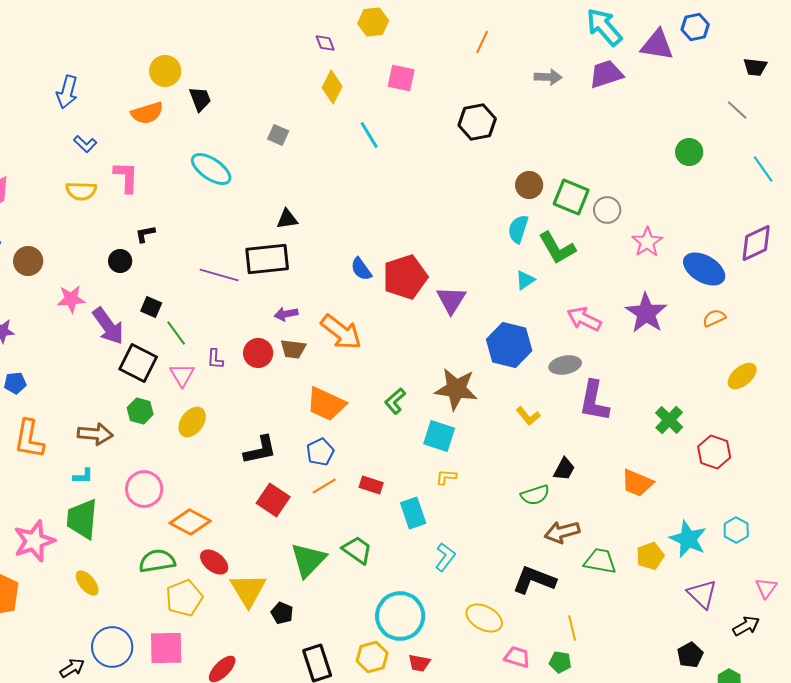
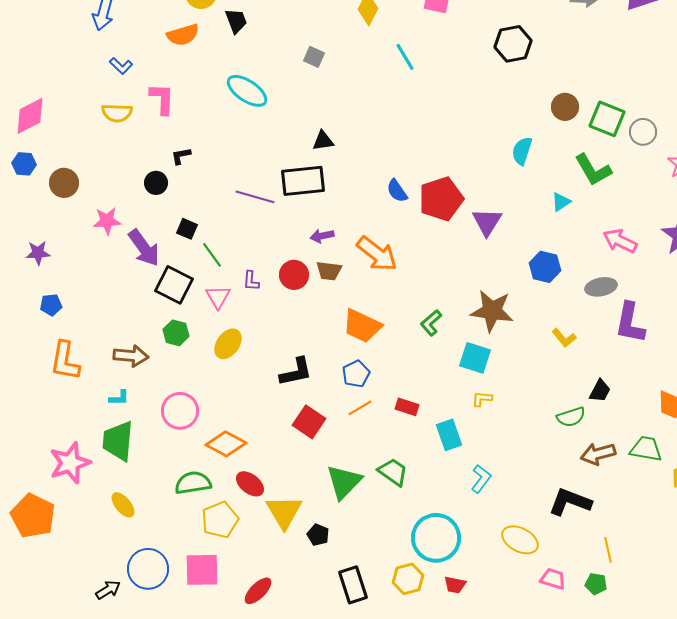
cyan semicircle: (518, 229) -> (522, 151), moved
blue hexagon: (509, 345) -> (545, 267), size x0.7
green trapezoid: (600, 561) -> (646, 449), moved

